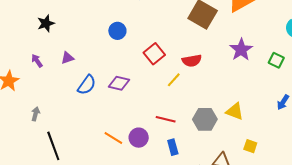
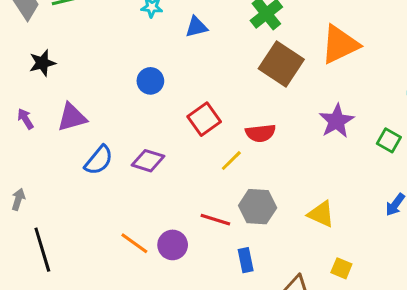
purple triangle: (67, 58) -> (72, 117), size x1.5
gray hexagon: (205, 119) -> (258, 207), moved
blue rectangle: (173, 147) -> (246, 260), moved

